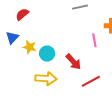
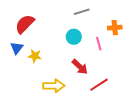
red semicircle: (22, 14) -> (25, 24), size x1.5
cyan circle: (47, 54) -> (74, 37), moved

